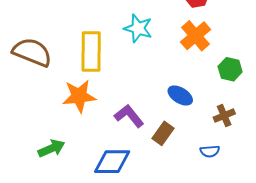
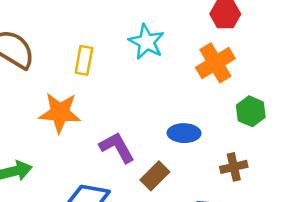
yellow rectangle: (91, 52) -> (84, 60), size x0.6
blue ellipse: (180, 96) -> (184, 133), turned -40

